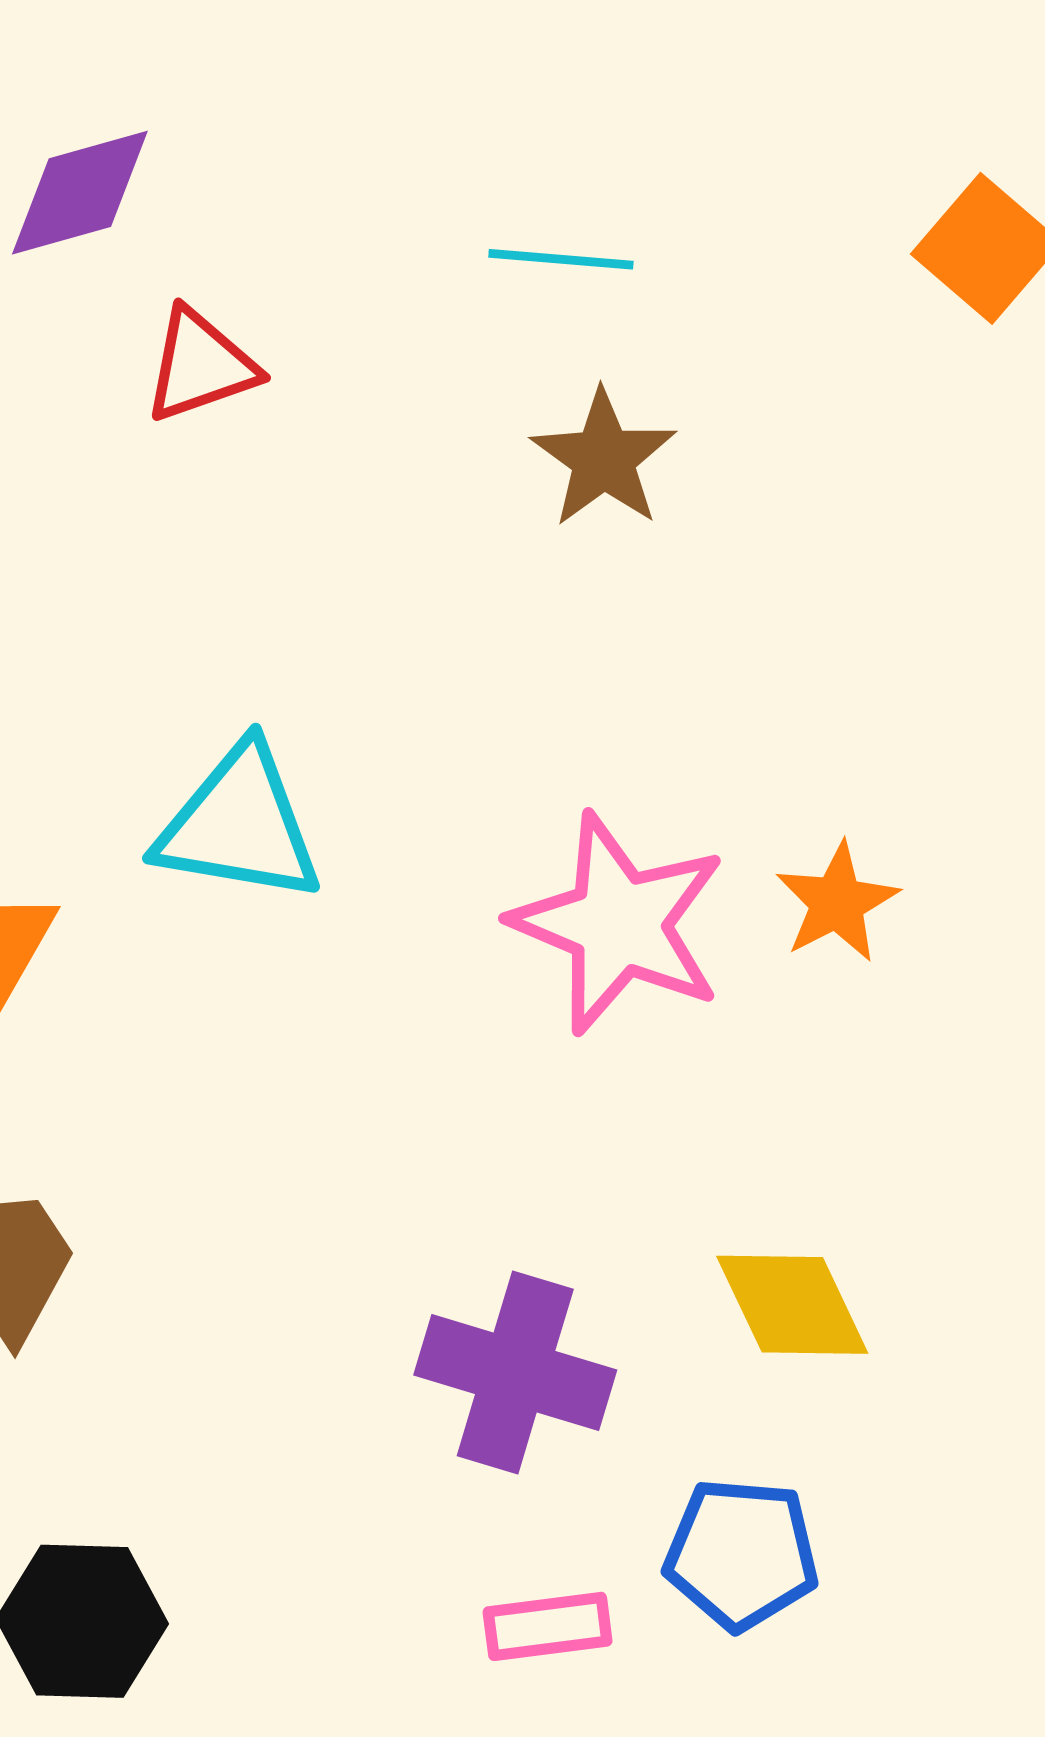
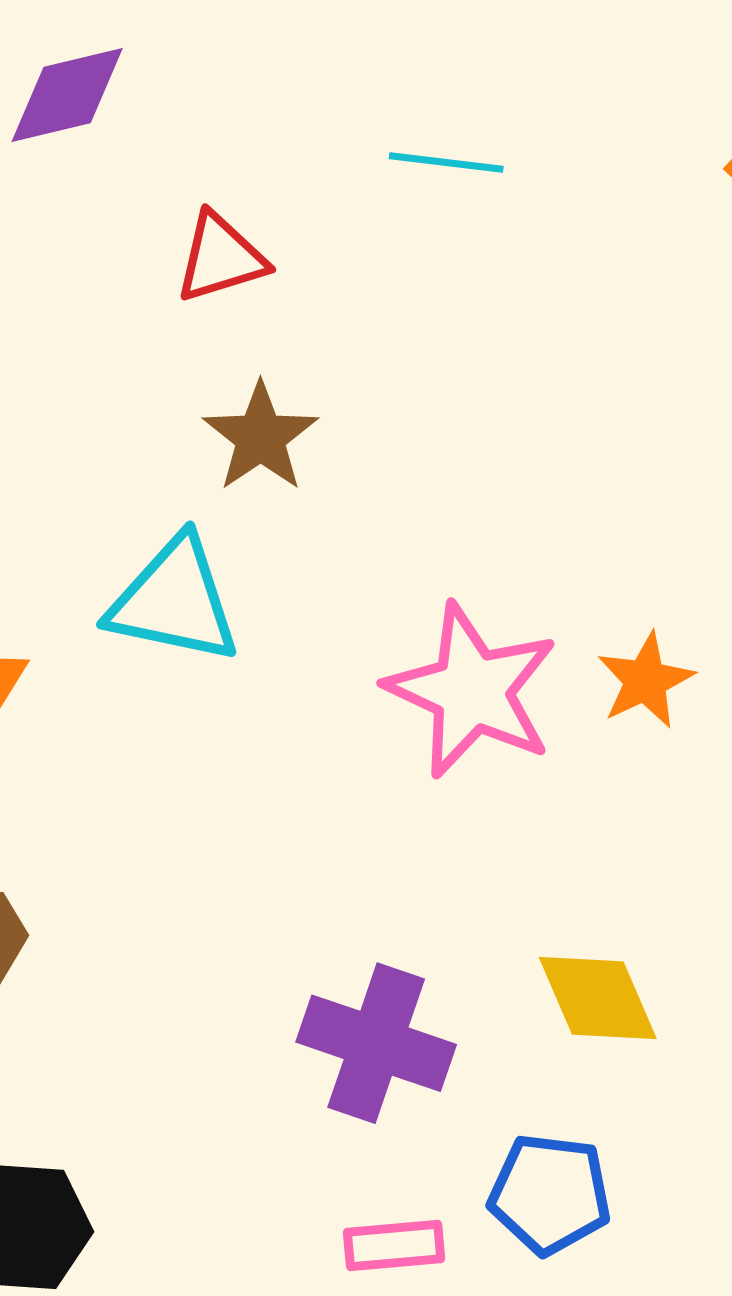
red triangle: (201, 365) -> (221, 258), moved
brown star: (604, 459) -> (261, 437), moved

